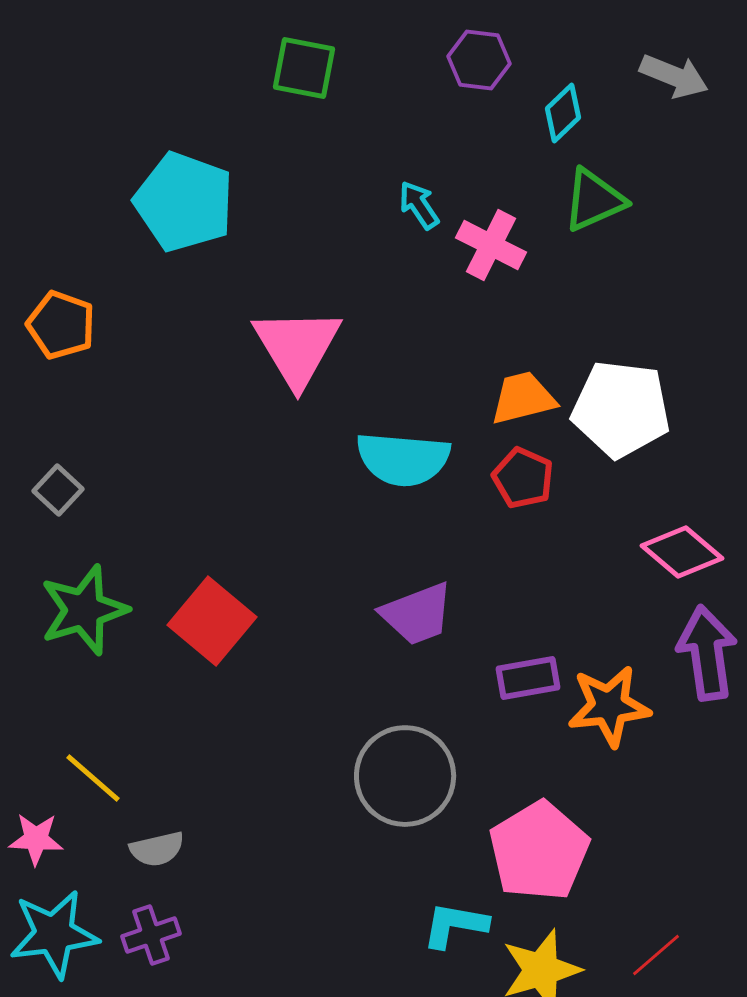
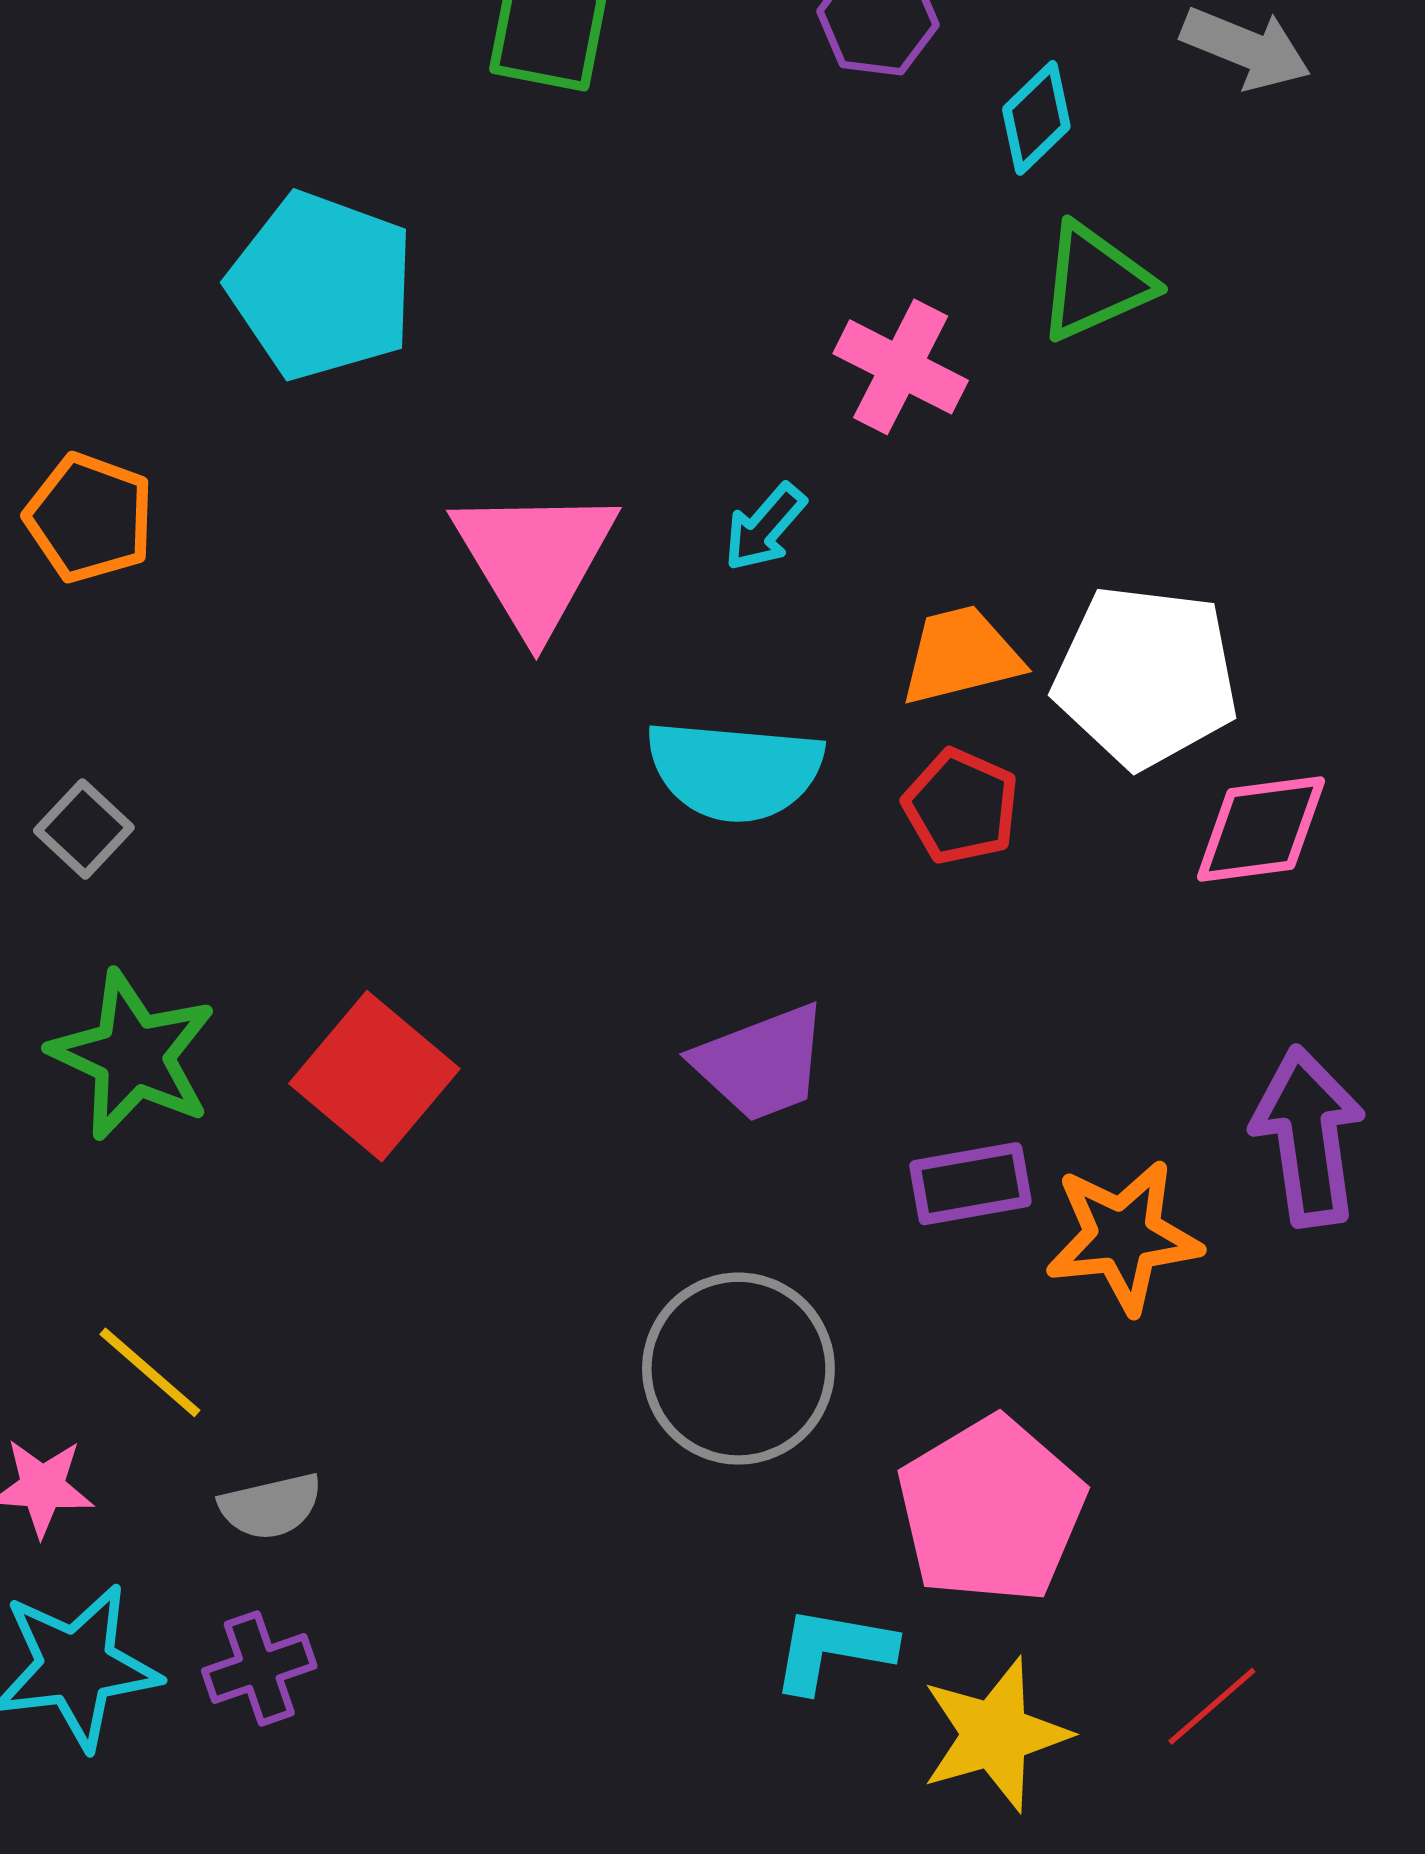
cyan arrow: (419, 205) -> (765, 527), moved, turned -105
pink diamond: (682, 552) -> (1261, 829), moved, turned -48
green star: (84, 610) -> (133, 1055), turned -30

